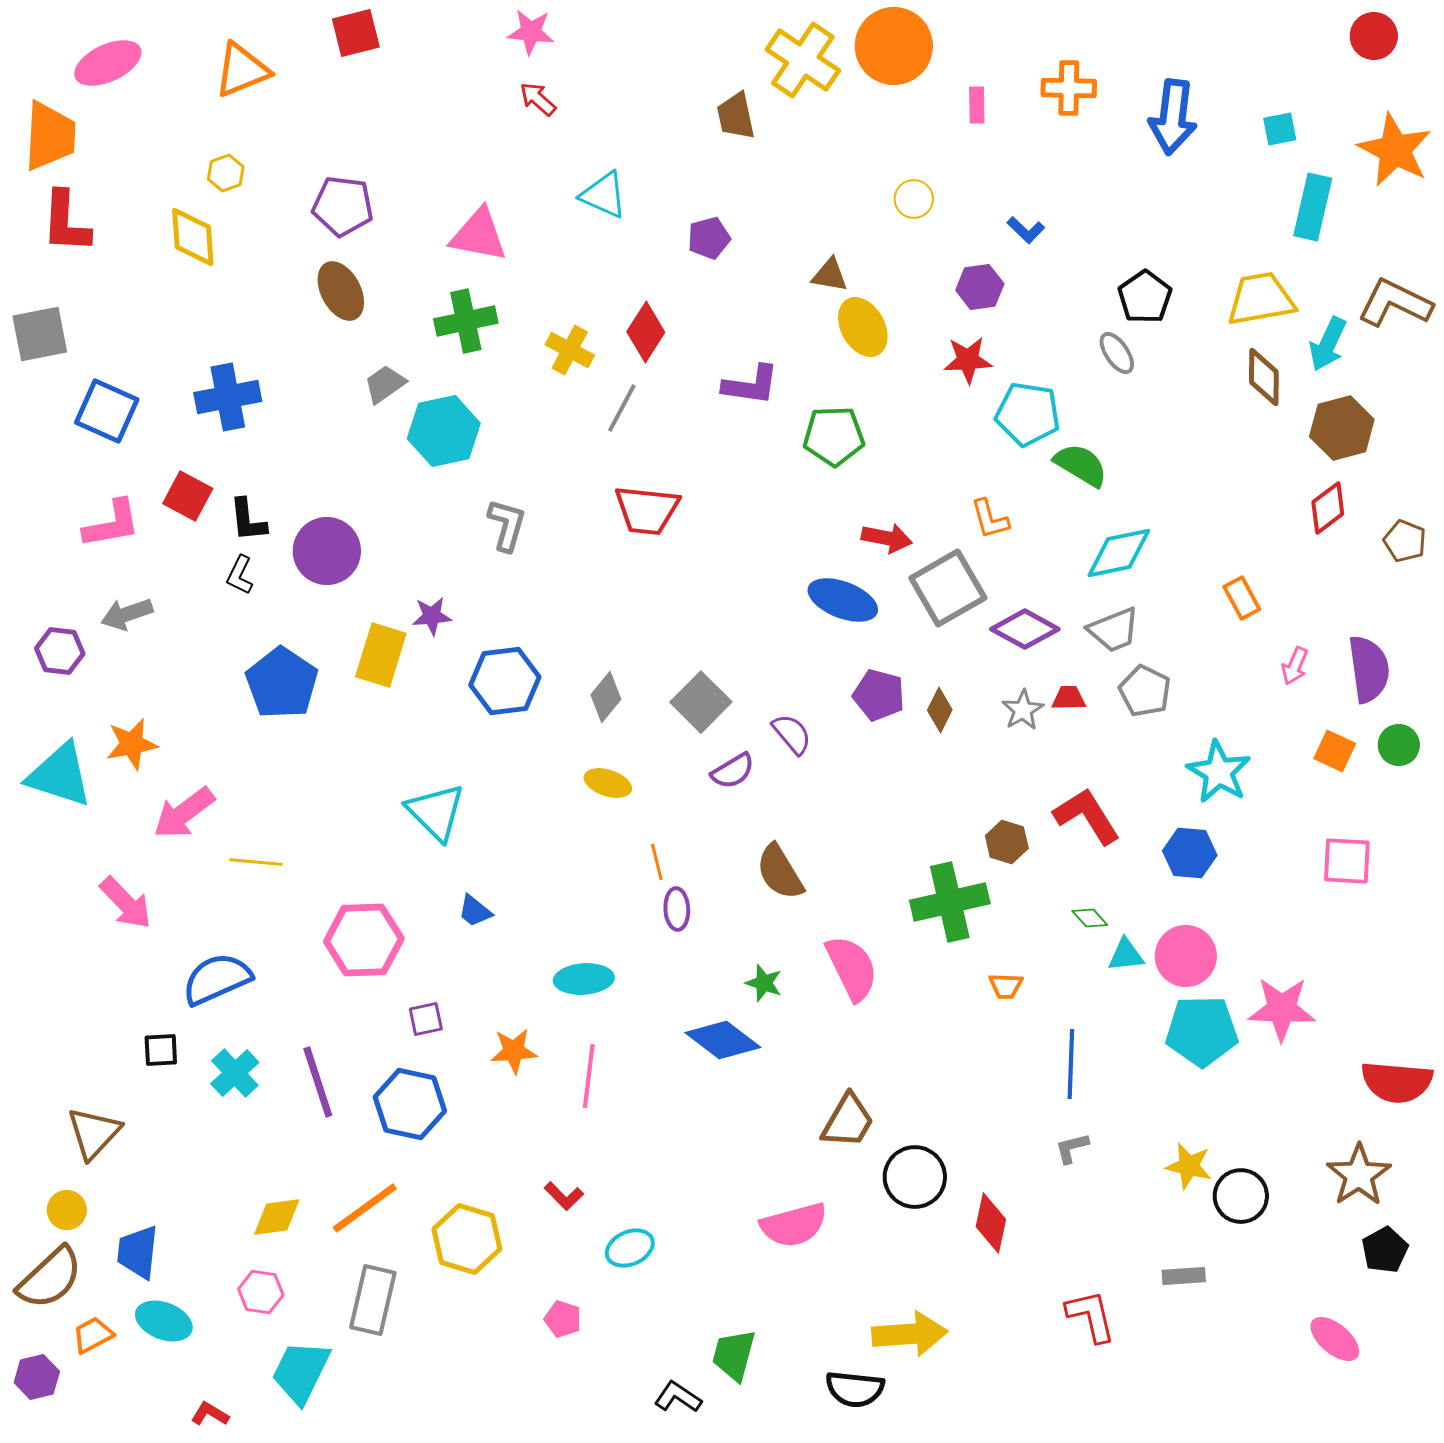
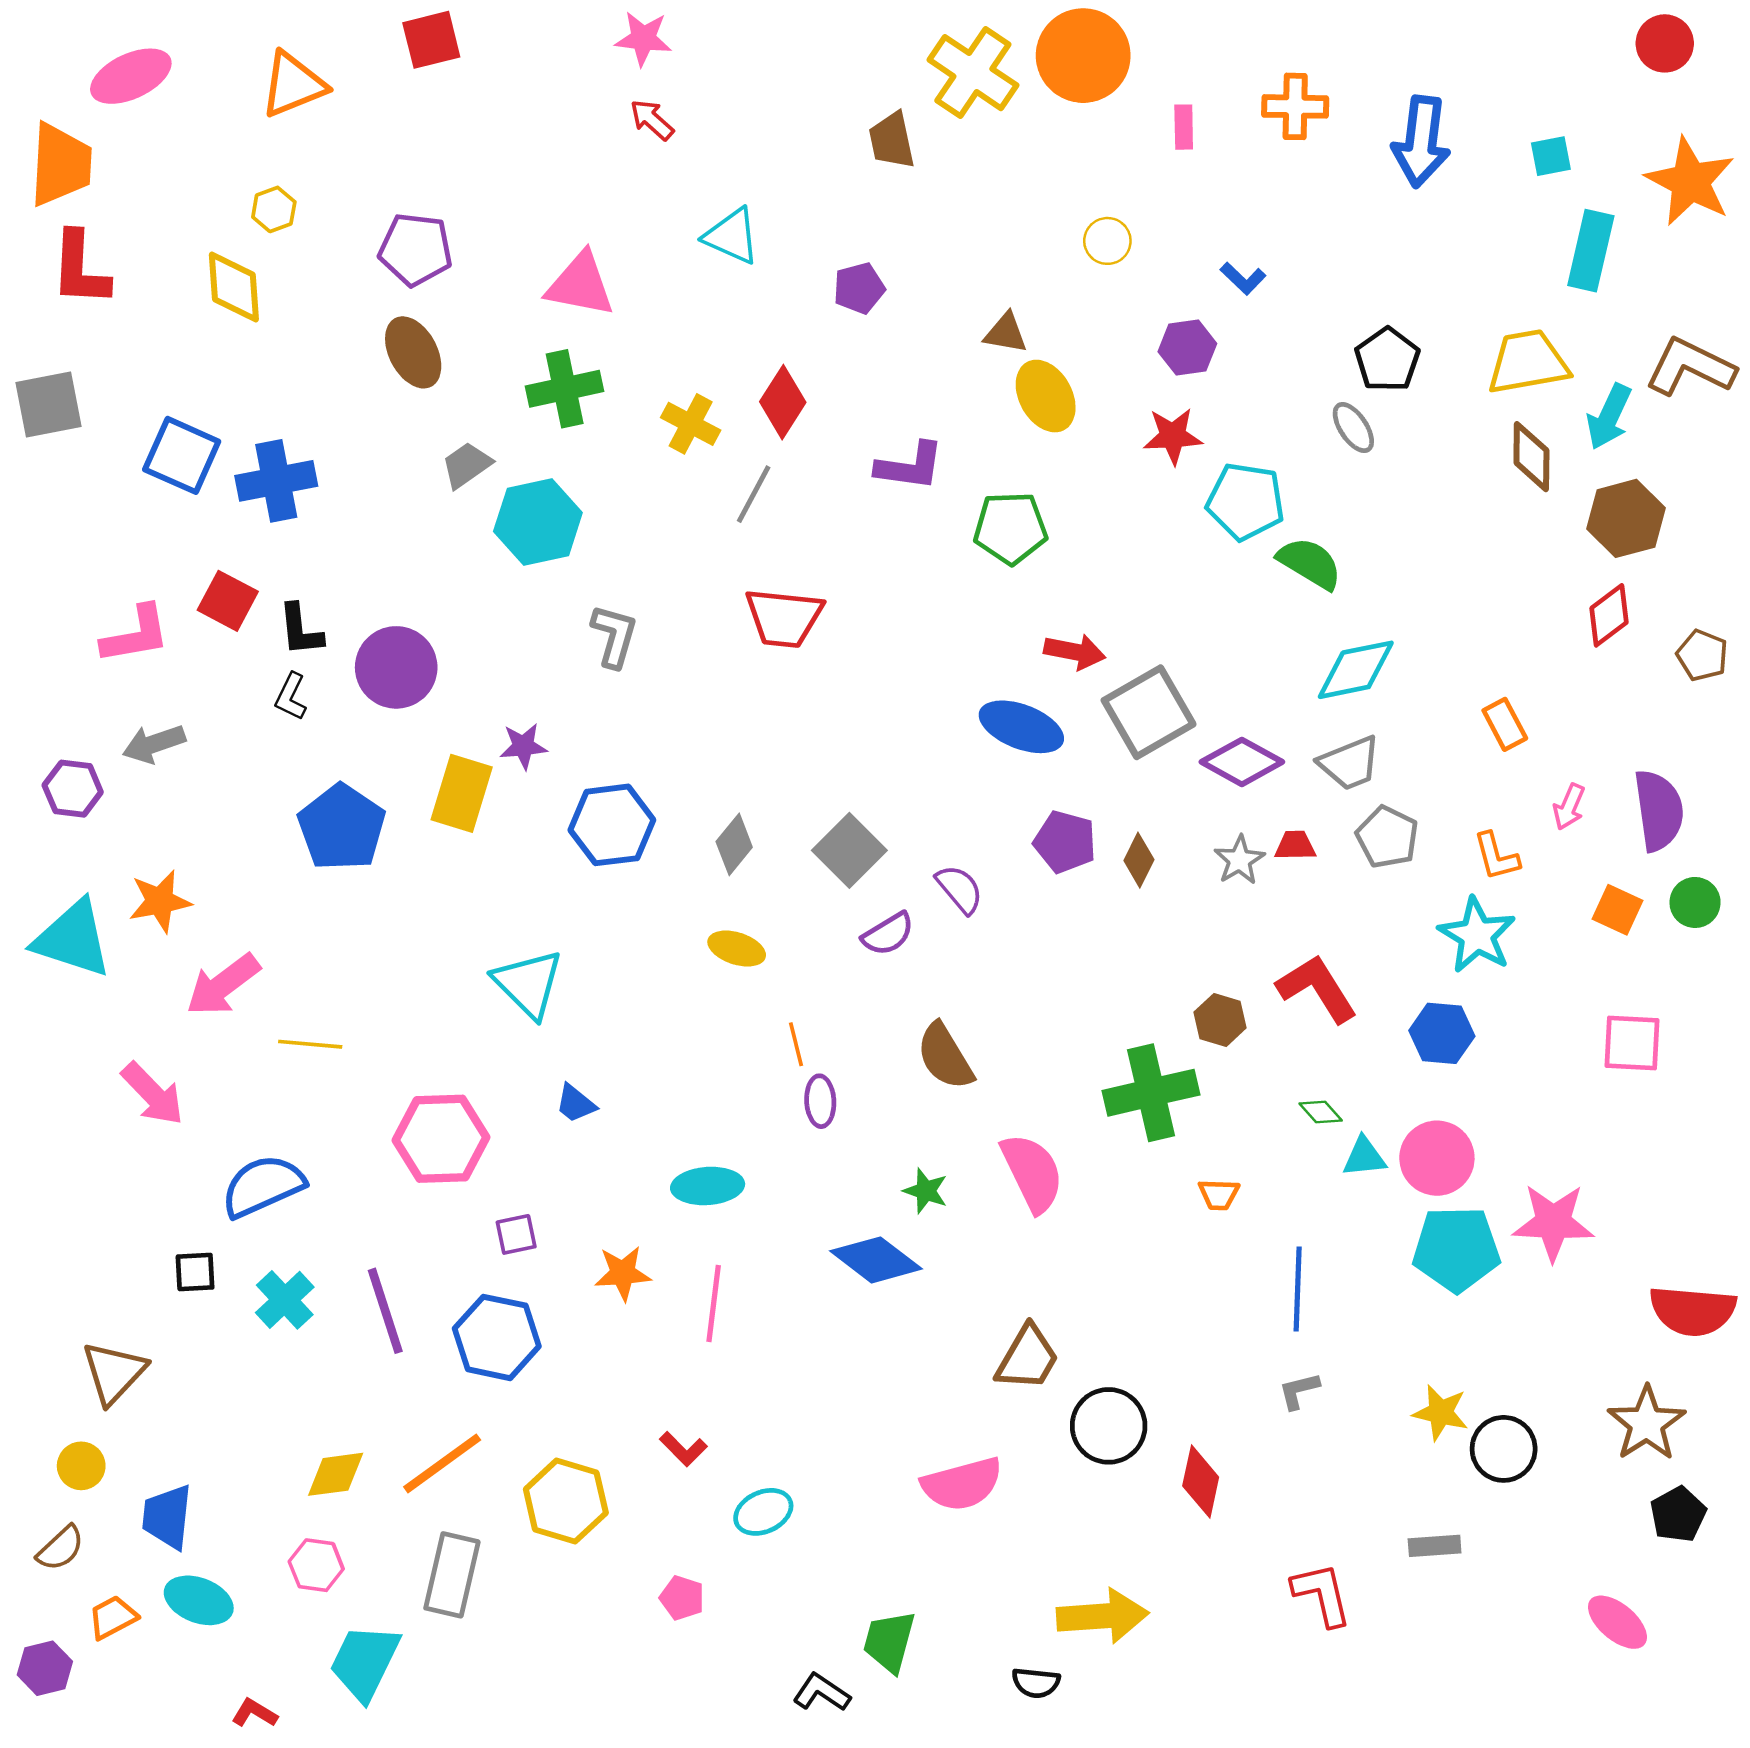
blue square: (107, 411) -> (182, 455), moved
orange L-shape: (990, 519) -> (1496, 856), moved
brown semicircle: (50, 1278) -> (61, 1548), size x0.6
black semicircle: (855, 1389) -> (1036, 1683), size x0.7

